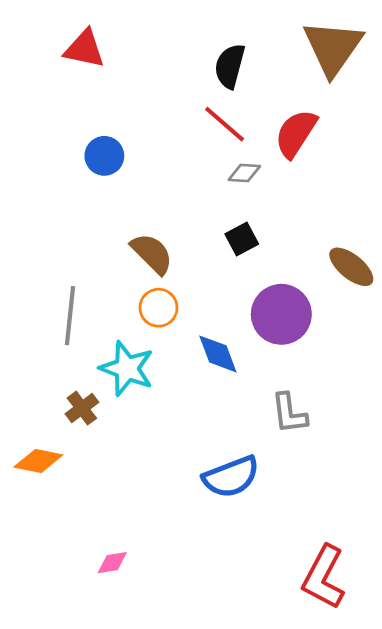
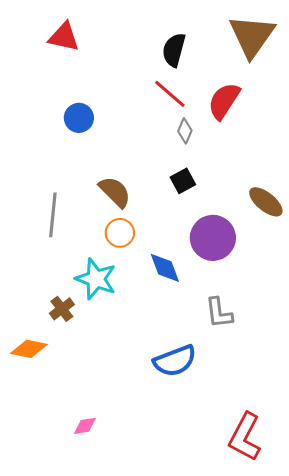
gray diamond: (244, 173) -> (185, 131), turned -70
gray line: (70, 316) -> (53, 215), moved

